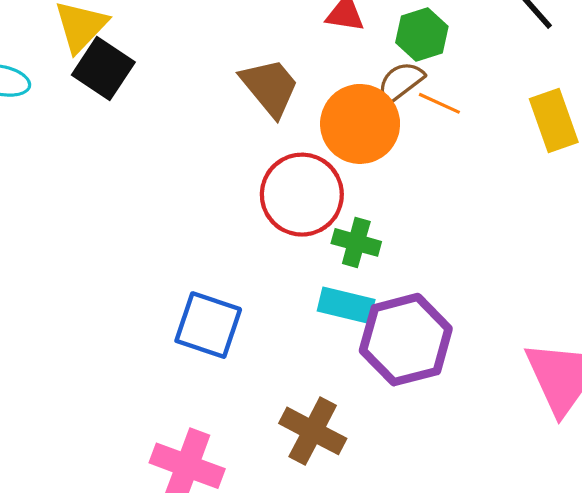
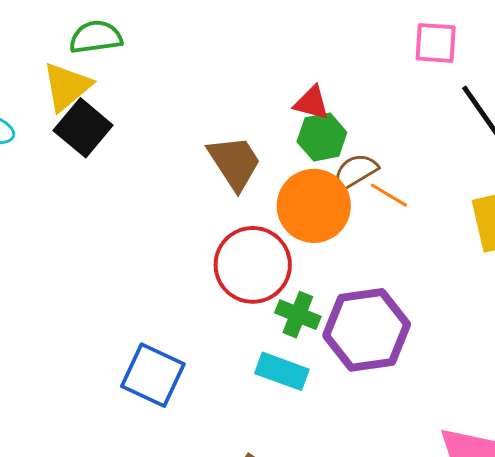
green hexagon: (422, 35) -> (322, 137), moved
purple hexagon: (406, 340) -> (367, 330), moved

